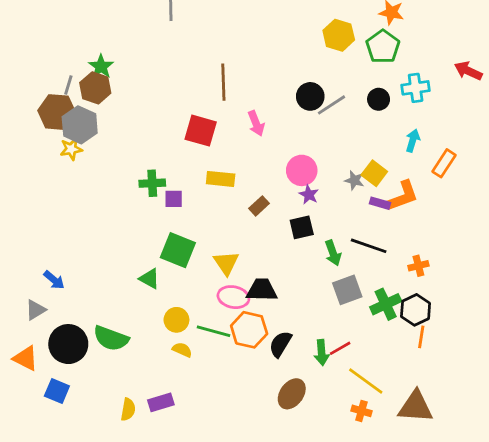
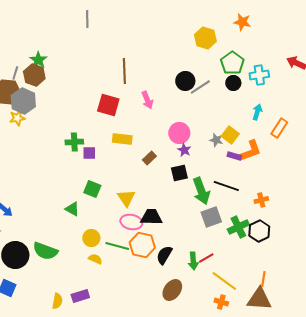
green pentagon: (383, 47) -> (232, 63), moved
green square: (178, 250) -> (92, 189), size x0.7
green arrow: (333, 253) -> (201, 191), size x1.5
orange line: (421, 337) -> (263, 279), moved

